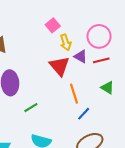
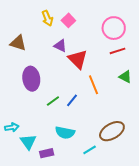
yellow arrow: (66, 42) -> (47, 18), moved
purple triangle: (81, 56) -> (60, 46), moved
blue line: (84, 114) -> (72, 100), moved

